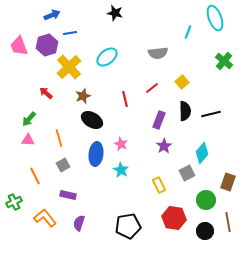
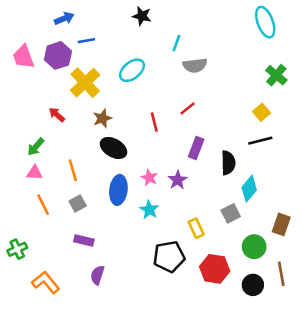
cyan line: (188, 32) -> (176, 43), moved
yellow square: (182, 82) -> (262, 112), moved
black semicircle: (185, 111) -> (228, 163), moved
purple star: (164, 146) -> (178, 180), moved
orange line: (35, 176) -> (43, 205), moved
orange L-shape: (45, 218) -> (46, 282), moved
black pentagon: (128, 226) -> (169, 257), moved

